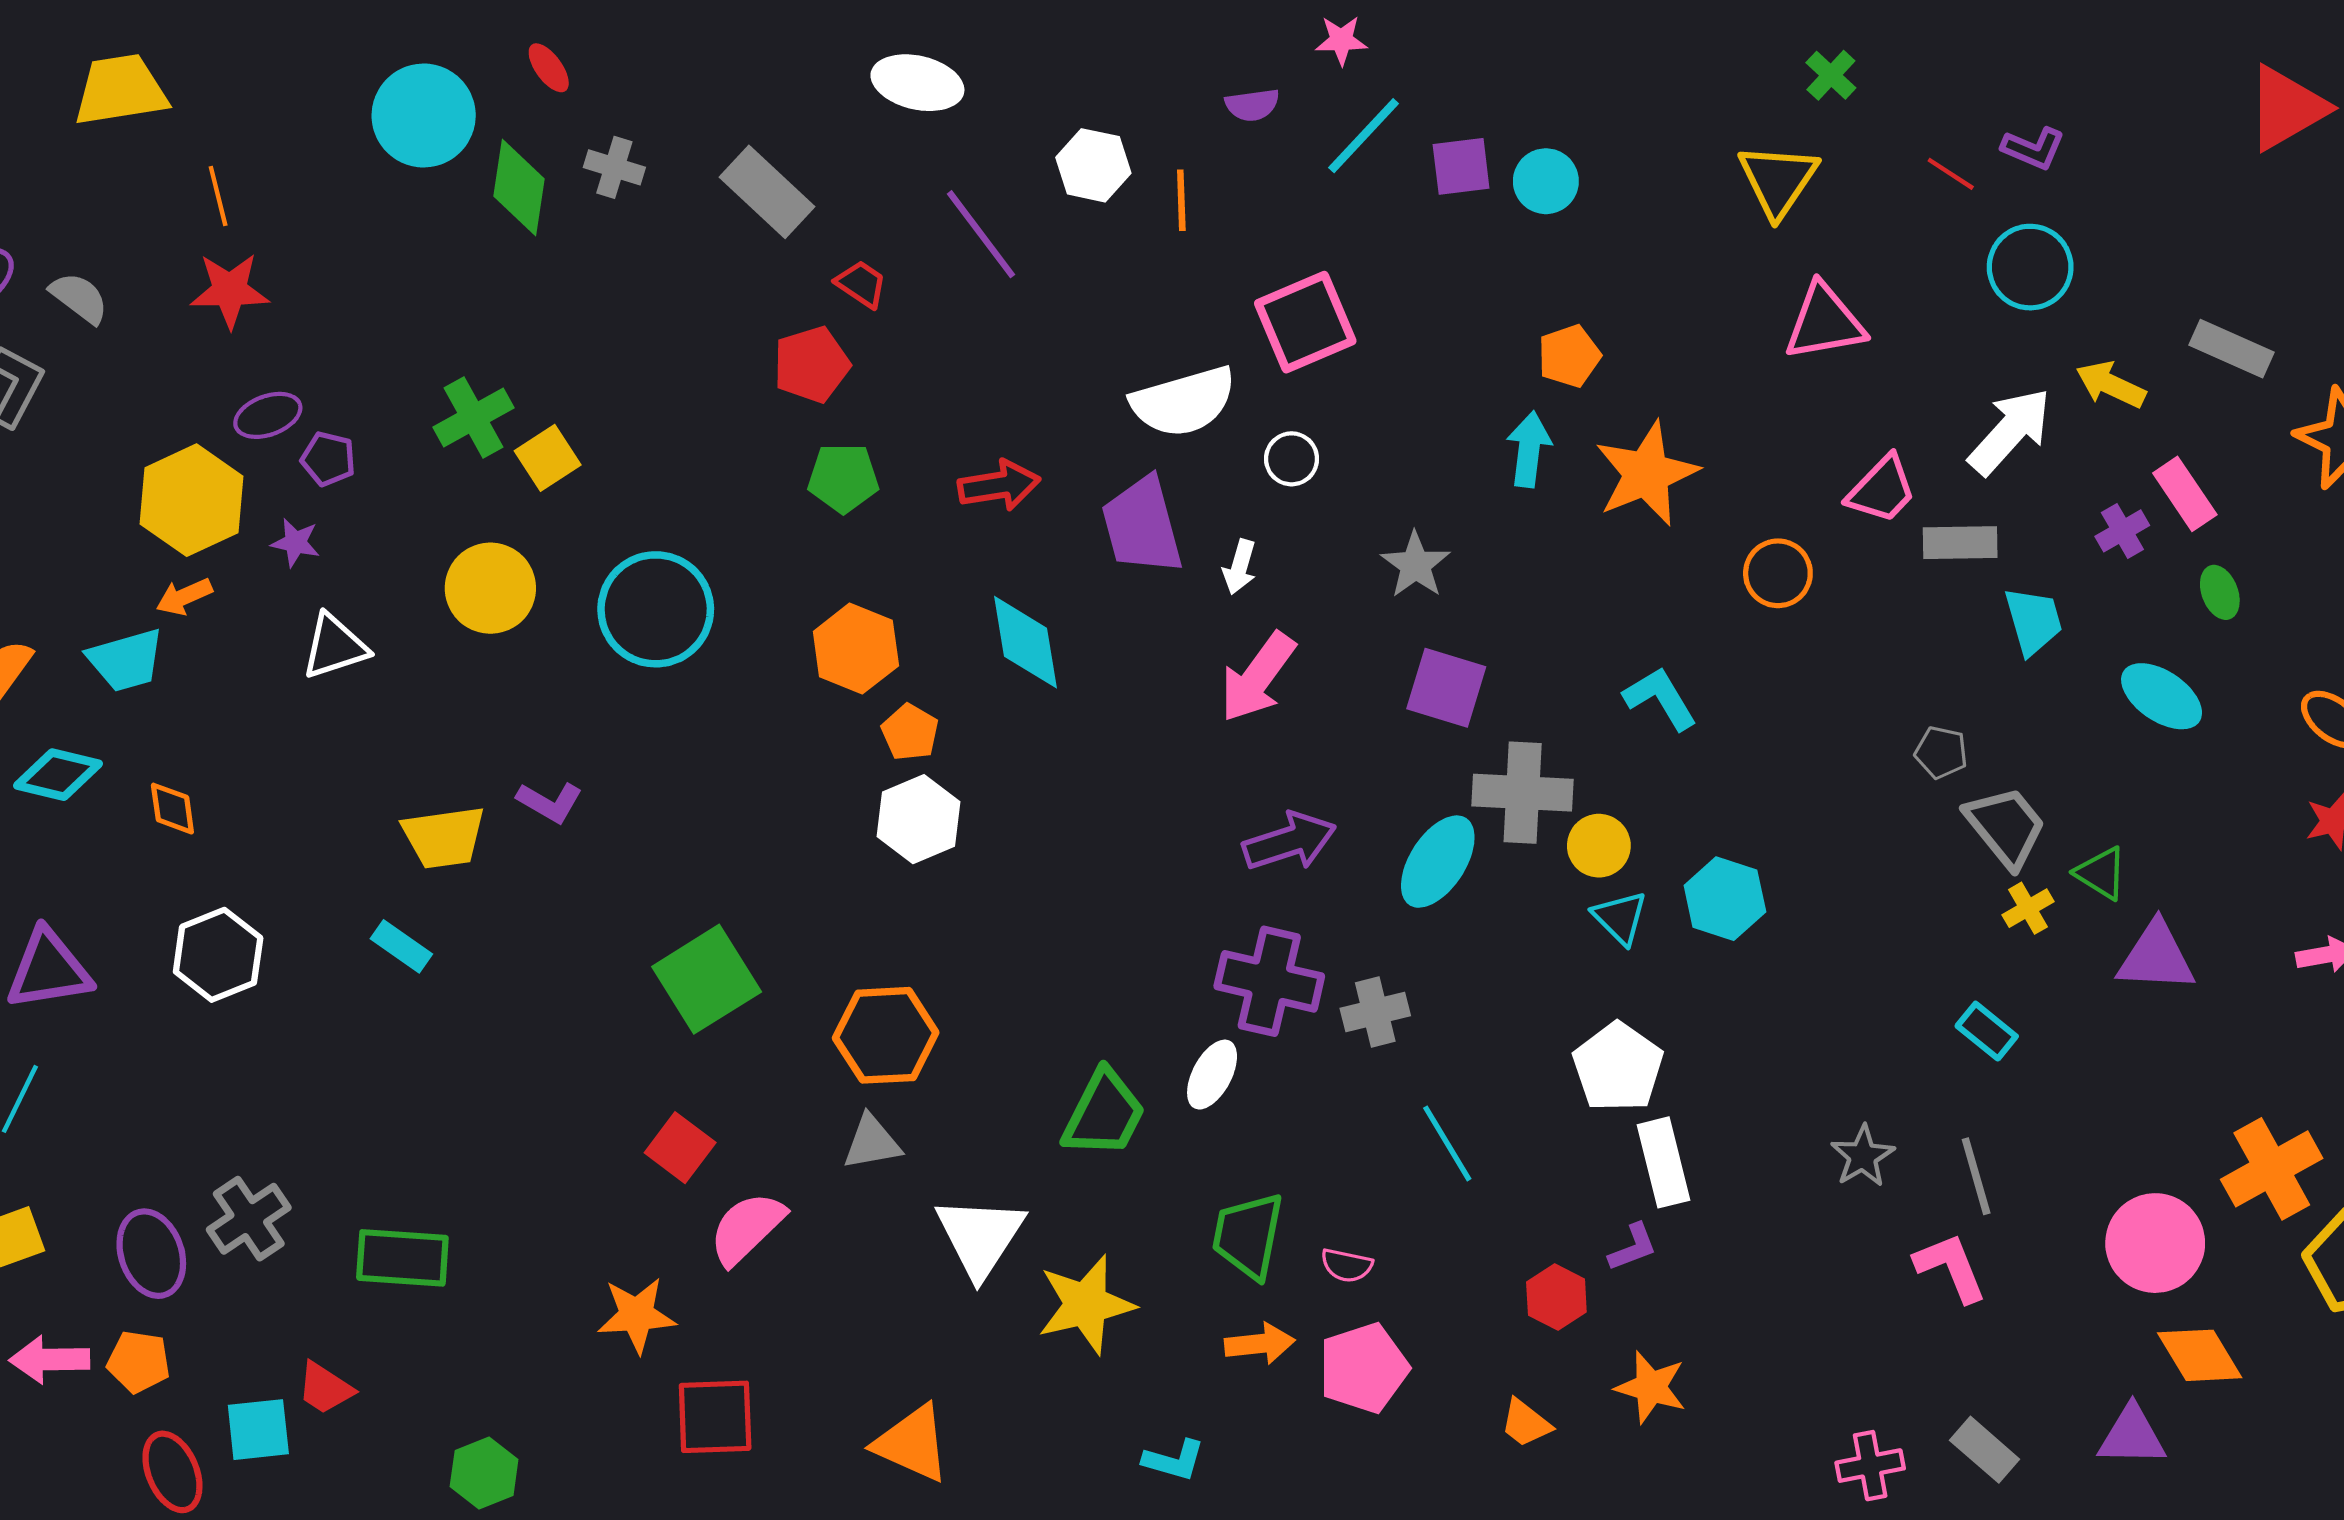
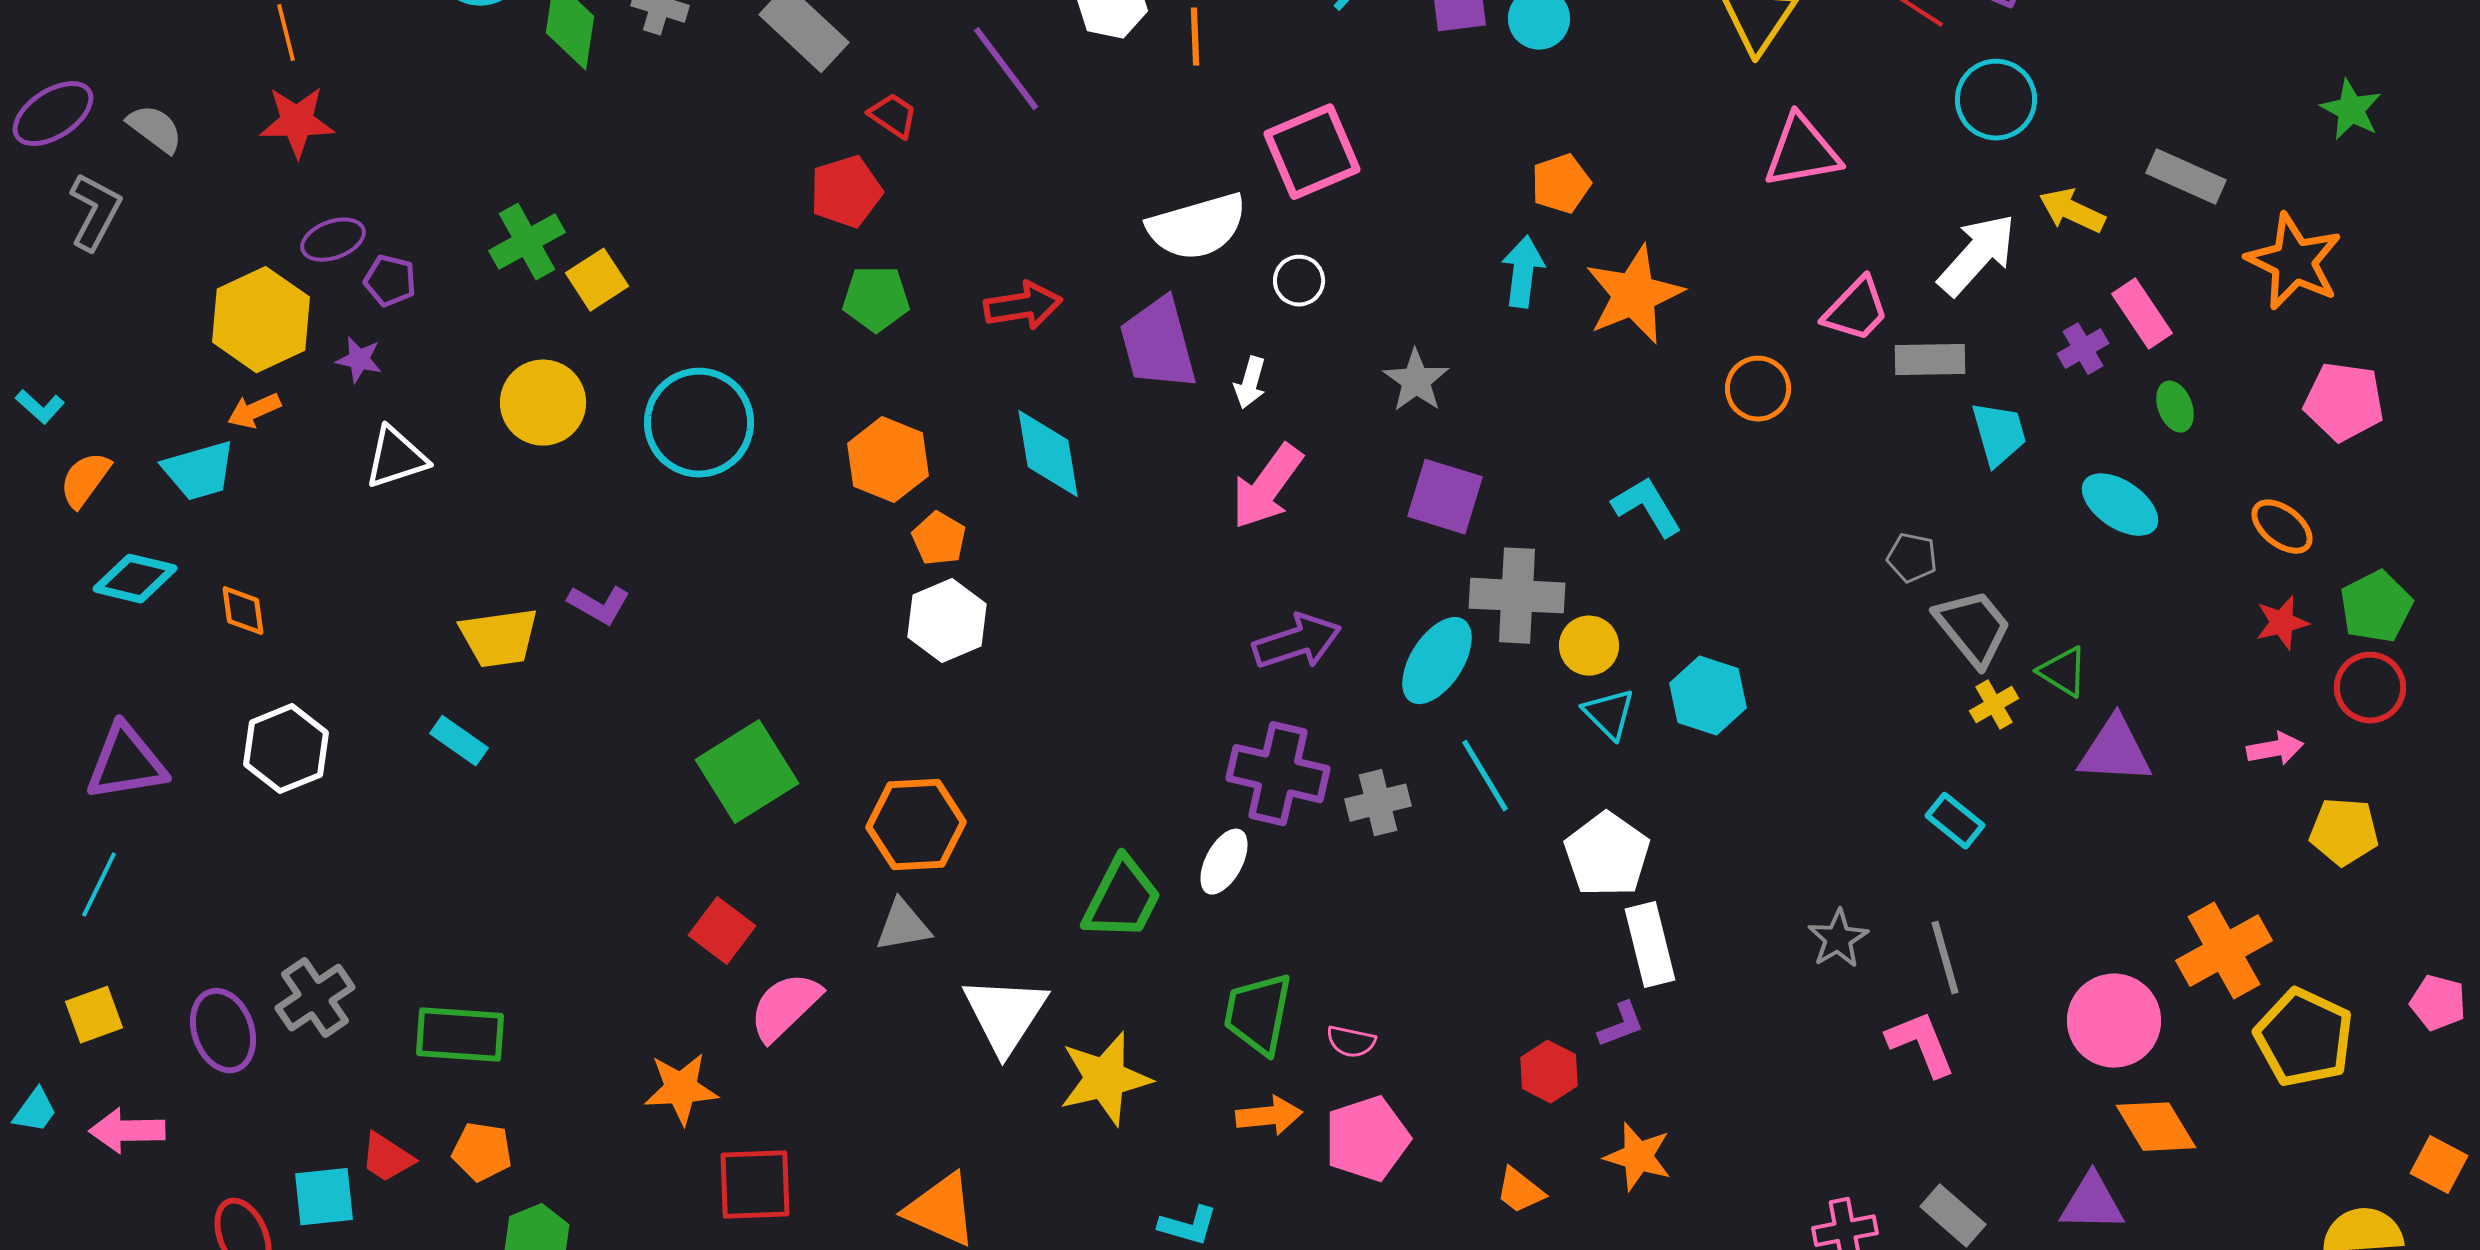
cyan line: (1447, 1143) -> (1485, 776), moved
orange pentagon: (139, 1362) -> (482, 1152), moved

